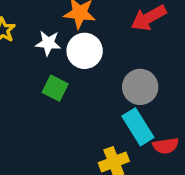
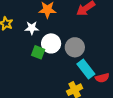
white circle: (85, 51) -> (51, 43), moved
gray circle: (140, 87) -> (75, 47), moved

